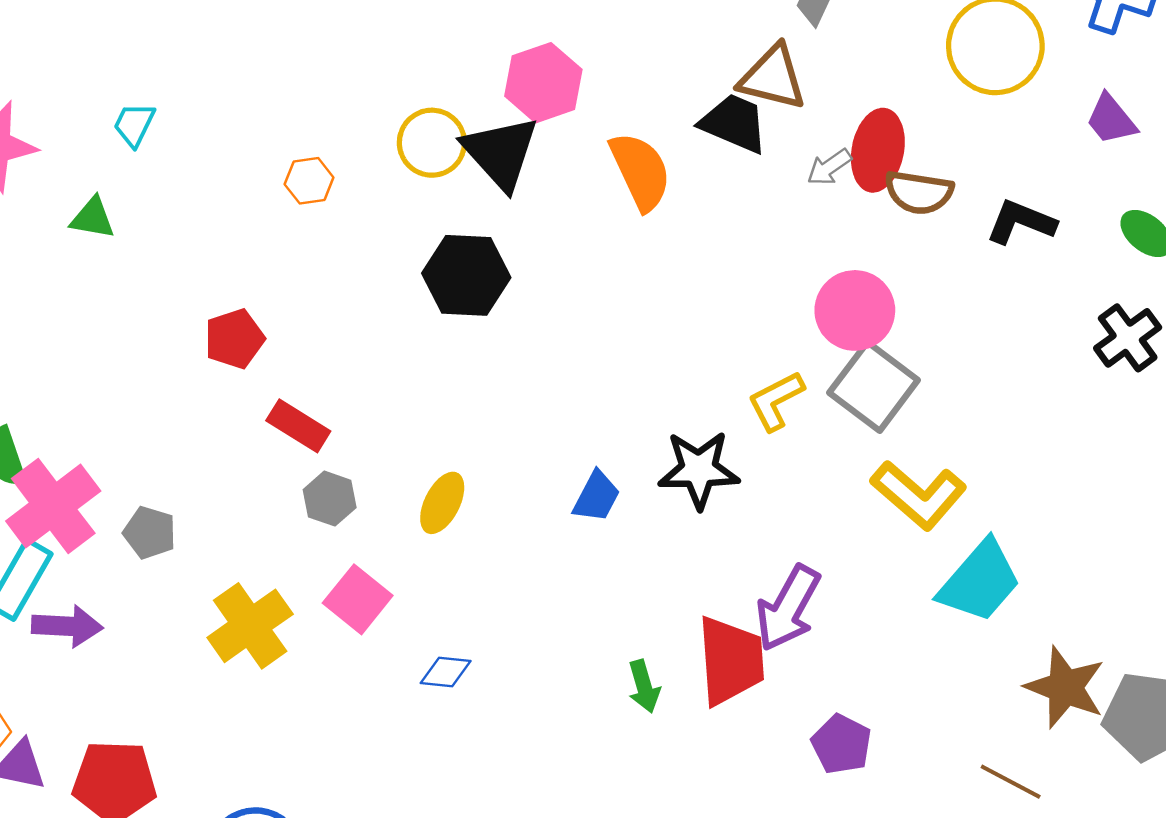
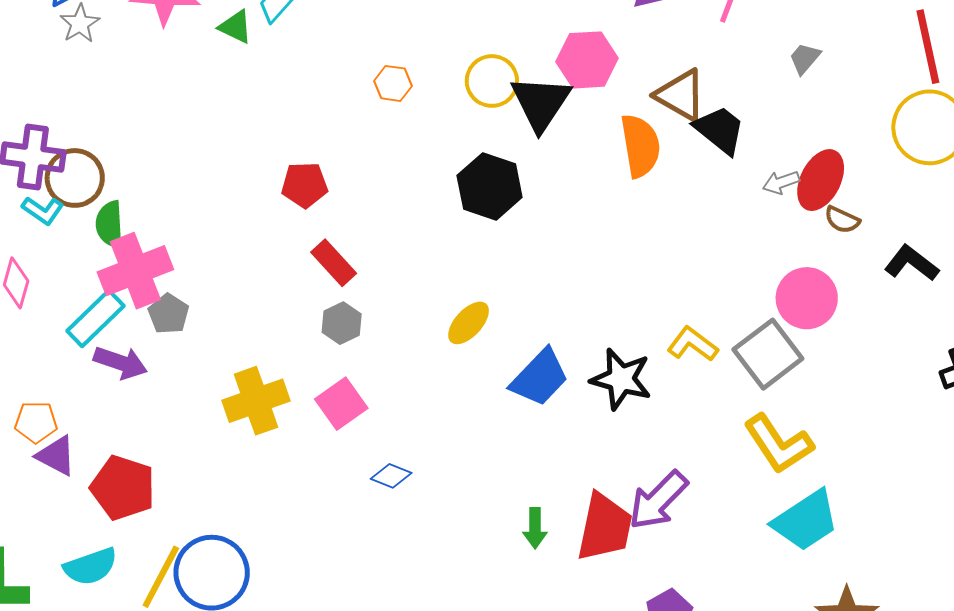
brown triangle: (773, 78) -> (681, 95), moved
brown semicircle: (919, 192) -> (842, 220), size x0.7
green triangle: (93, 218) -> (235, 27), moved
pink circle: (855, 310) -> (807, 298), moved
yellow L-shape: (776, 401) -> (693, 344), turned 48
blue trapezoid: (596, 497) -> (540, 378), size x1.5
yellow ellipse: (442, 503) -> (469, 323), moved
gray pentagon: (150, 533) -> (169, 314), moved

